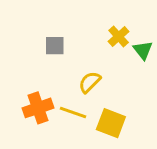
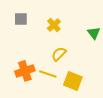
yellow cross: (119, 36) -> (54, 25), moved
gray square: (55, 46) -> (21, 19), moved

